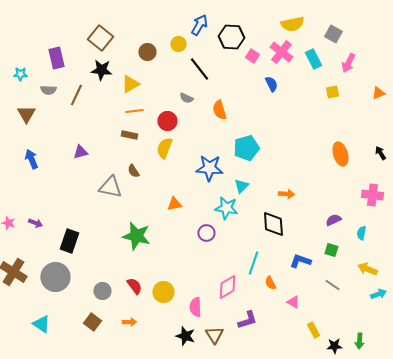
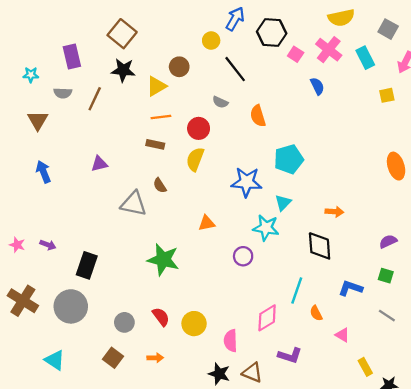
brown circle: (147, 52) -> (179, 67), moved
purple L-shape: (247, 320) -> (290, 356), turned 35
brown triangle: (214, 335) -> (252, 373), turned -36

